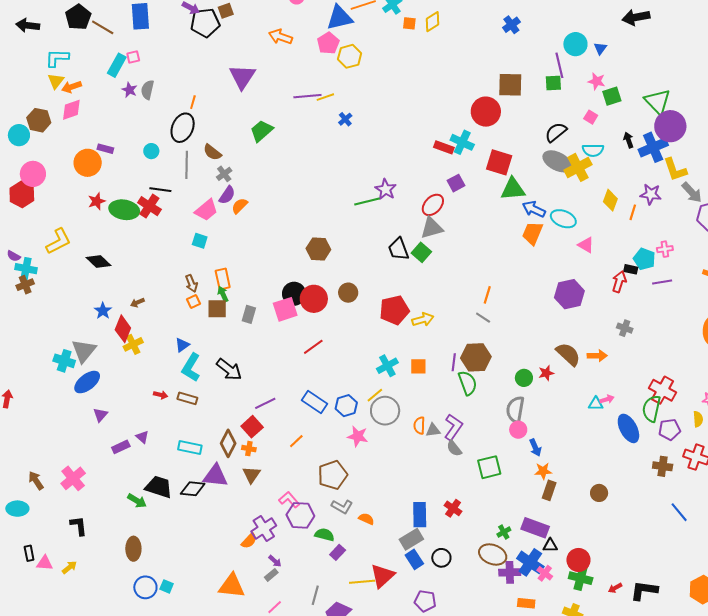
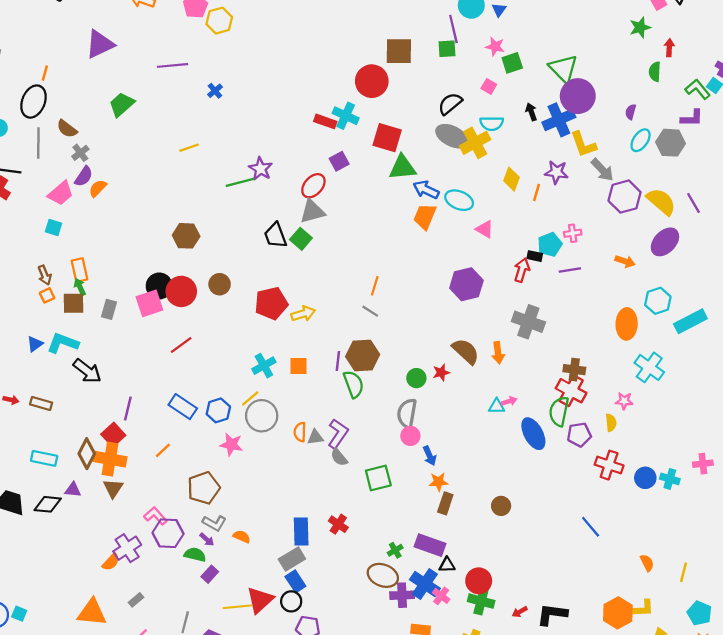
purple triangle: (242, 77) -> (100, 44), turned 32
yellow line: (325, 97) -> (189, 148), moved
cyan pentagon: (644, 259) -> (550, 244), turned 30
gray cross: (625, 328) -> (528, 322), size x1.8
orange arrow: (597, 356) -> (498, 353), turned 84
cyan L-shape: (191, 367) -> (63, 343), moved, turned 80
purple line: (265, 403) -> (128, 409), turned -50
orange cross: (249, 449) -> (110, 459), size x2.0
brown cross: (663, 466) -> (574, 370), moved
purple triangle: (215, 476) -> (73, 490), size x0.6
black circle: (441, 558) -> (291, 601), moved
purple arrow: (275, 561) -> (207, 539), moved

